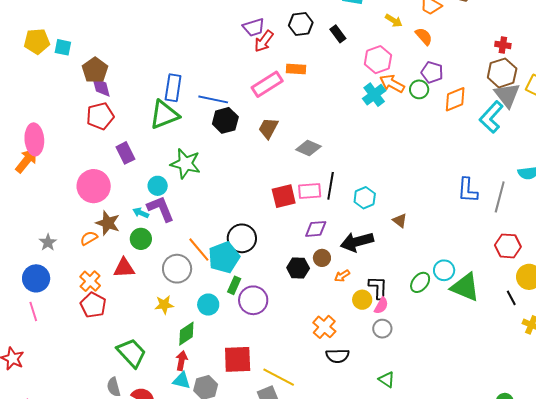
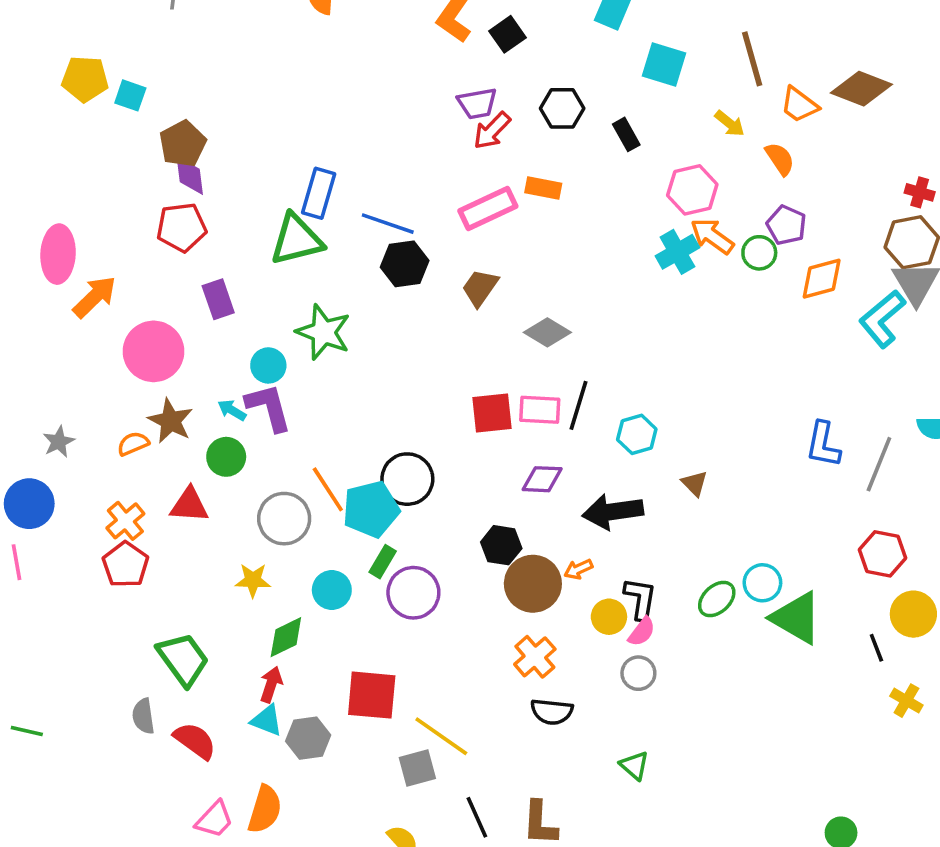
orange arrow: (26, 160) -> (95, 297), moved
brown circle: (322, 258) -> (533, 584), moved, size x1.8

